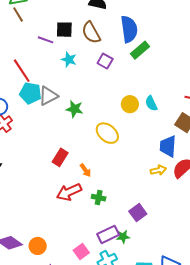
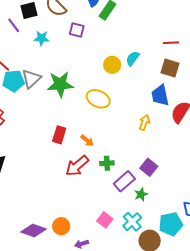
purple line: (46, 40) -> (14, 25), turned 49
cyan semicircle: (151, 103) -> (133, 58), turned 77
green star: (75, 109) -> (60, 84), size x1.5
yellow arrow: (158, 170) -> (144, 122), moved, turned -42
purple rectangle: (108, 234) -> (124, 181), moved

